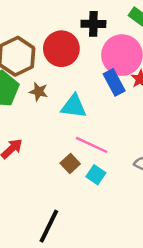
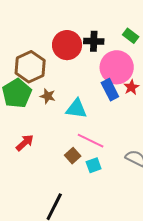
red circle: (61, 49) -> (67, 45), moved
cyan square: (96, 175) -> (94, 165), turned 35

